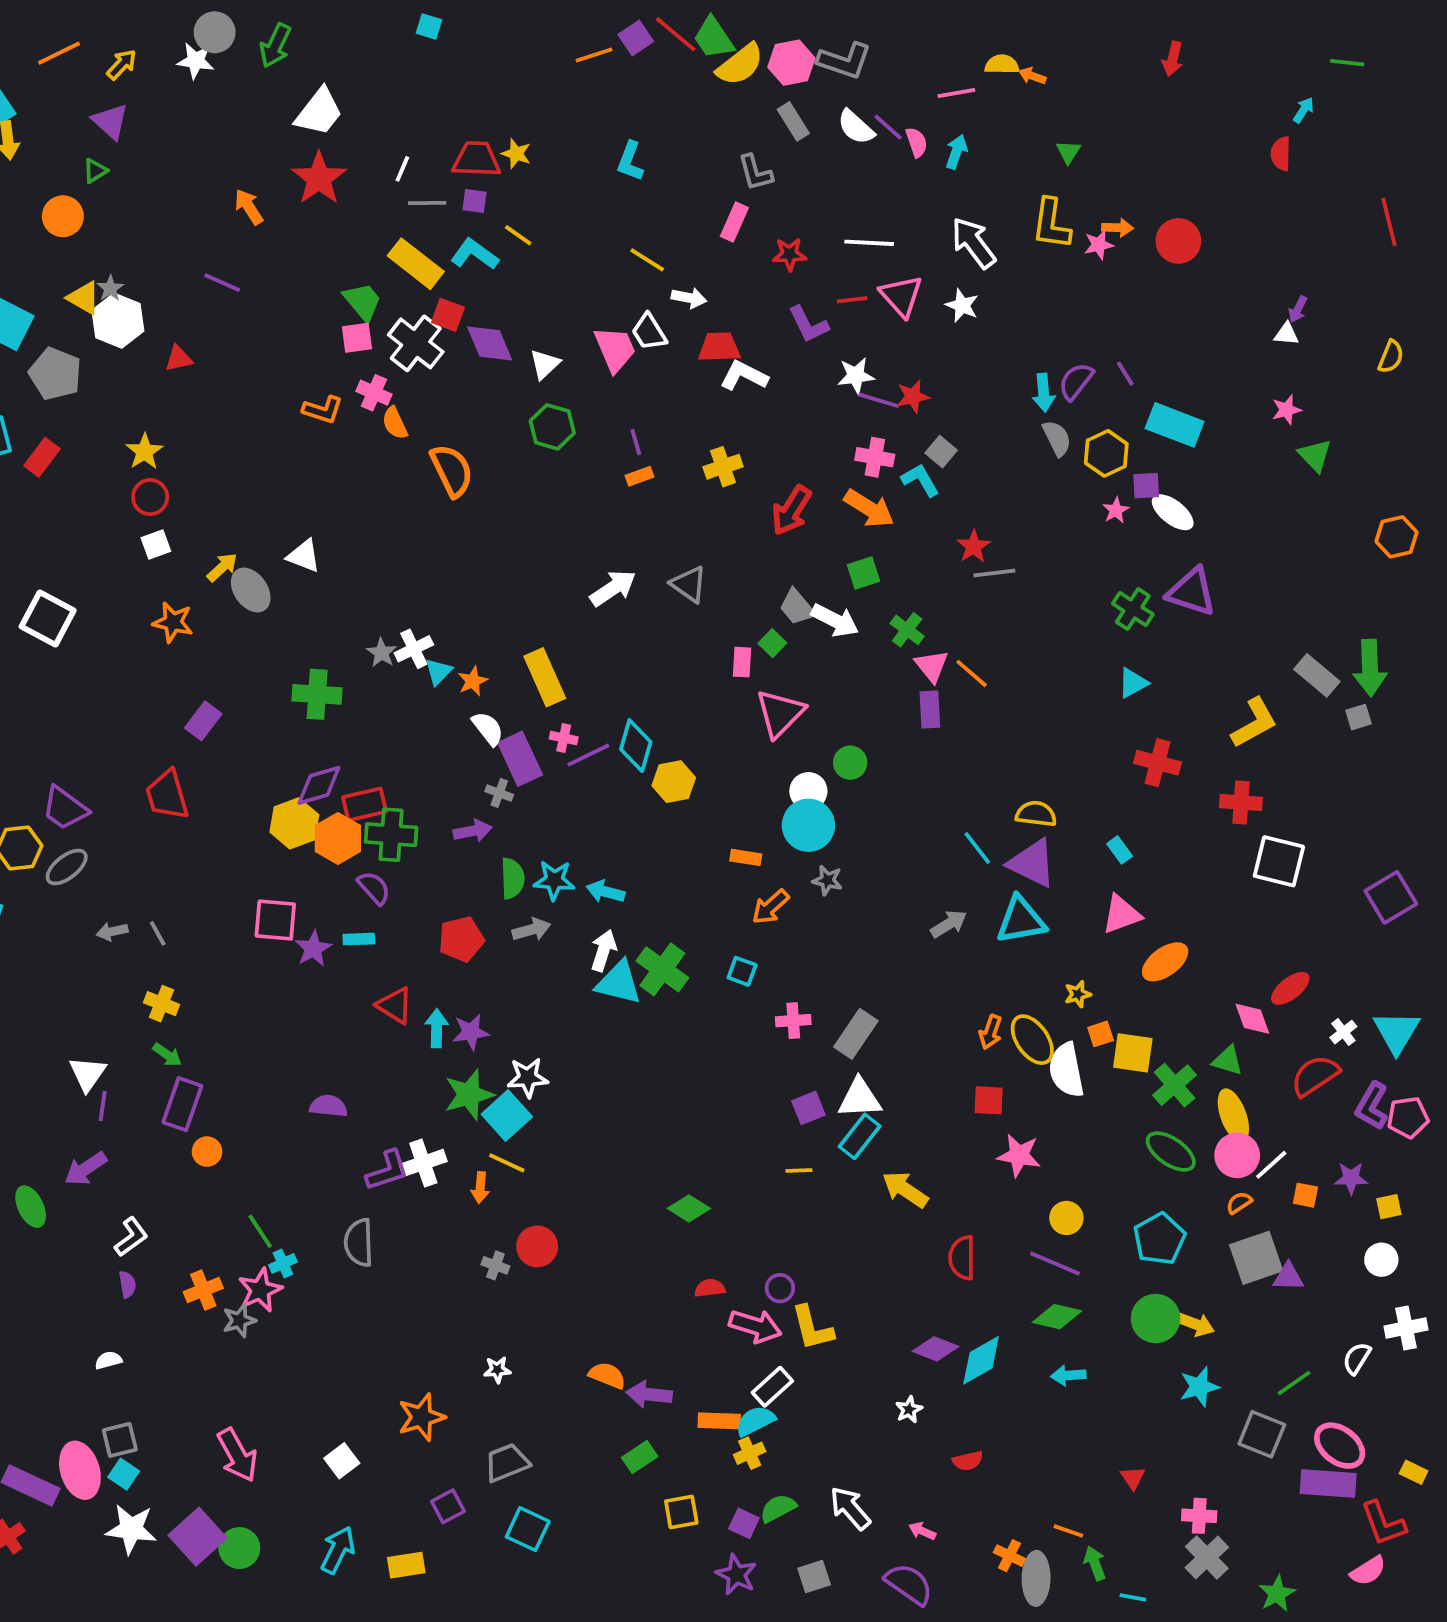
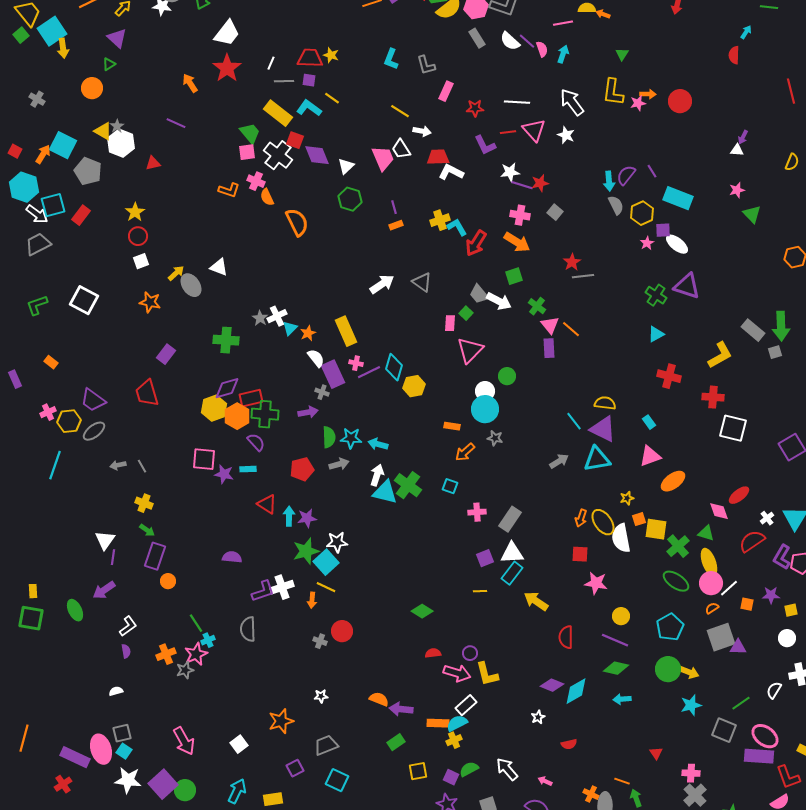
gray L-shape: (755, 173) -> (426, 65), moved
cyan L-shape: (920, 480) -> (457, 227), moved
purple star: (313, 949) -> (224, 474), turned -30

